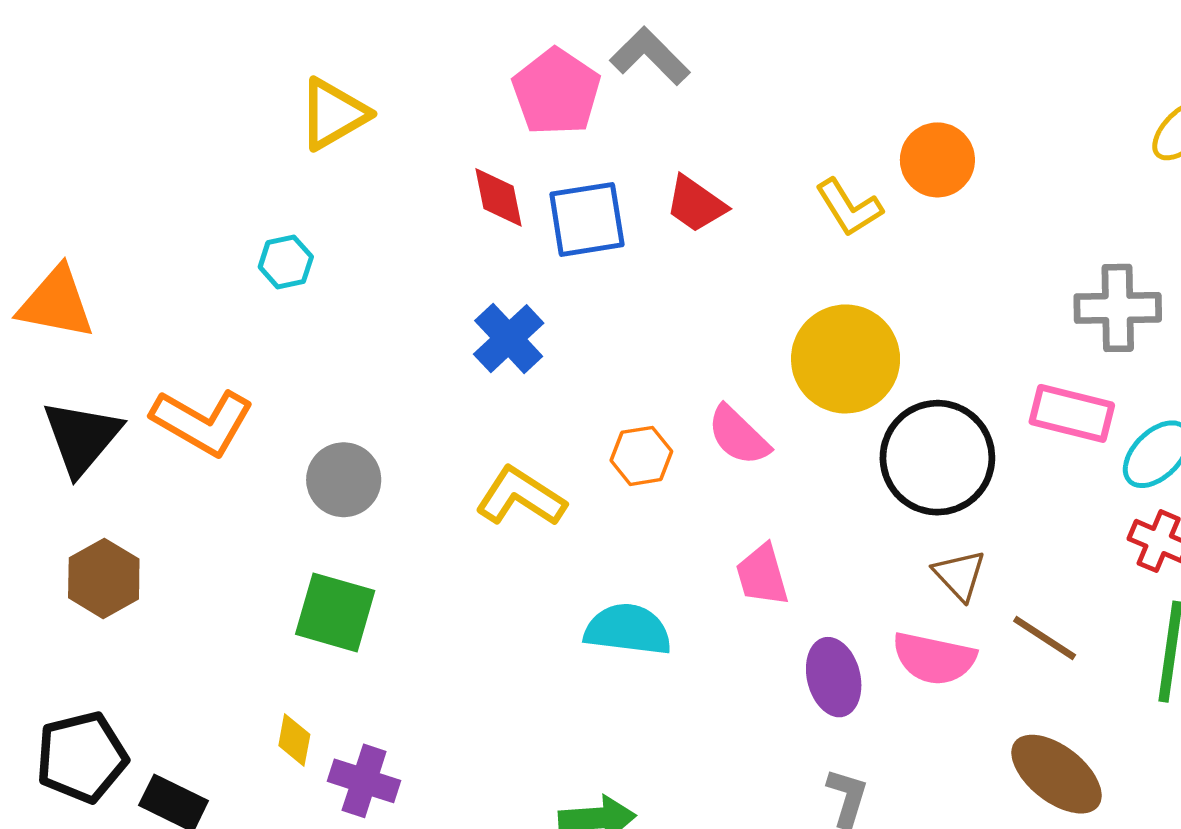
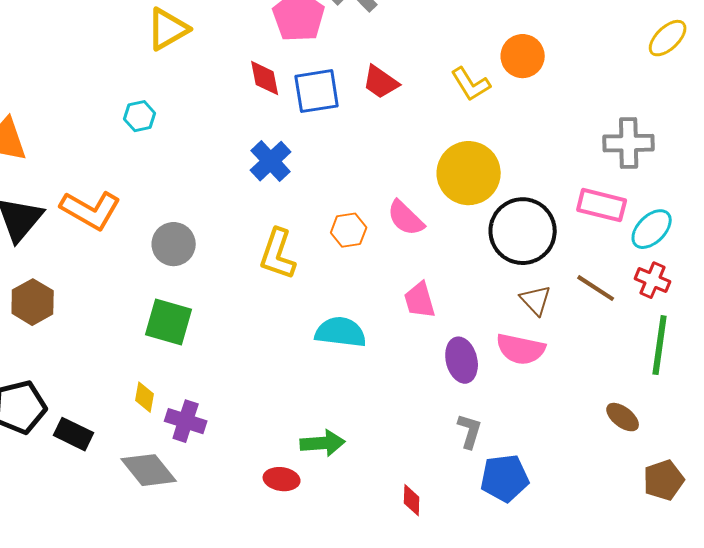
yellow L-shape: (521, 497) -> (278, 254), turned -104
brown line: (1045, 638) -> (596, 288), moved
brown ellipse: (1057, 774) -> (623, 417), moved, size x0.6

